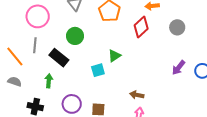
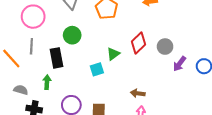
red diamond: (141, 27) -> (138, 43), moved
gray circle: (177, 27) -> (165, 47), moved
black rectangle: (59, 58) -> (56, 58), turned 42
gray semicircle: (15, 82) -> (21, 90), moved

